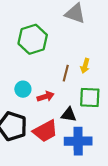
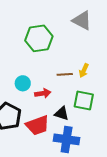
brown line: (66, 73) -> (65, 74), turned 63

